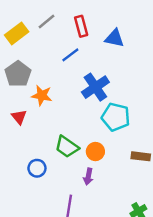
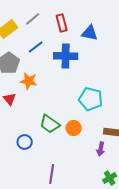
blue line: (70, 55) -> (36, 47), moved
blue cross: (95, 87) -> (66, 56), moved, turned 35
purple arrow: (88, 177) -> (101, 149), moved

